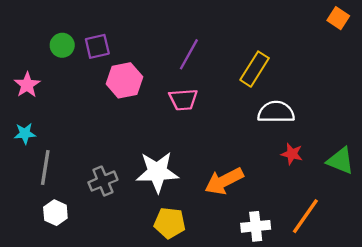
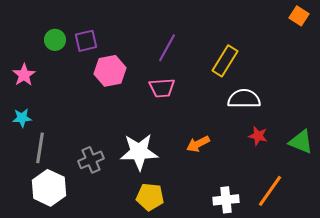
orange arrow: (224, 181) -> (198, 144), moved, size x0.7
white hexagon: (55, 213) -> (49, 188), size x1.6

